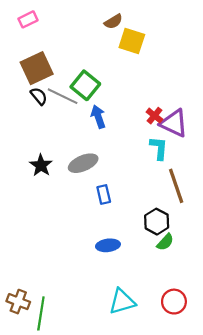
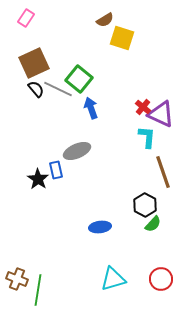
pink rectangle: (28, 19) -> (26, 18), turned -30
black star: (41, 165) -> (38, 179), moved
blue rectangle: (104, 195) -> (56, 170), moved

